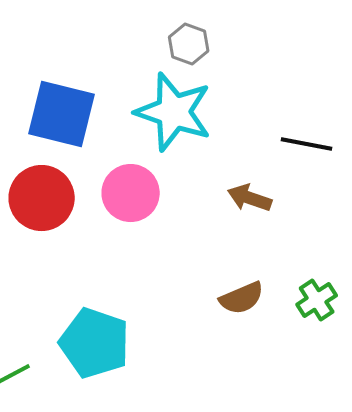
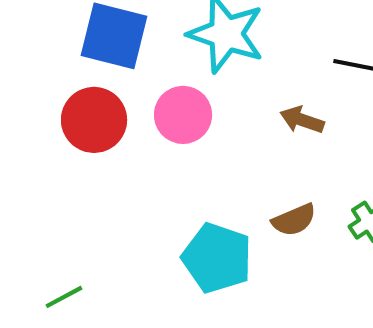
cyan pentagon: (95, 343) -> (217, 258), moved

